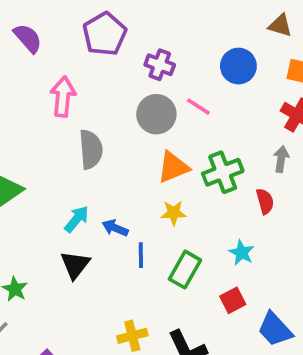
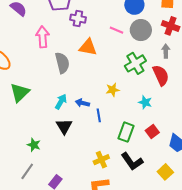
purple cross: (160, 65) -> (78, 19), moved
gray circle: (156, 114) -> (141, 30), moved
orange triangle: (173, 167) -> (88, 47), moved, turned 42
red semicircle: (265, 201) -> (161, 75), size x1.5
cyan star: (242, 253) -> (145, 102), moved
green rectangle: (185, 270) -> (126, 132), moved

